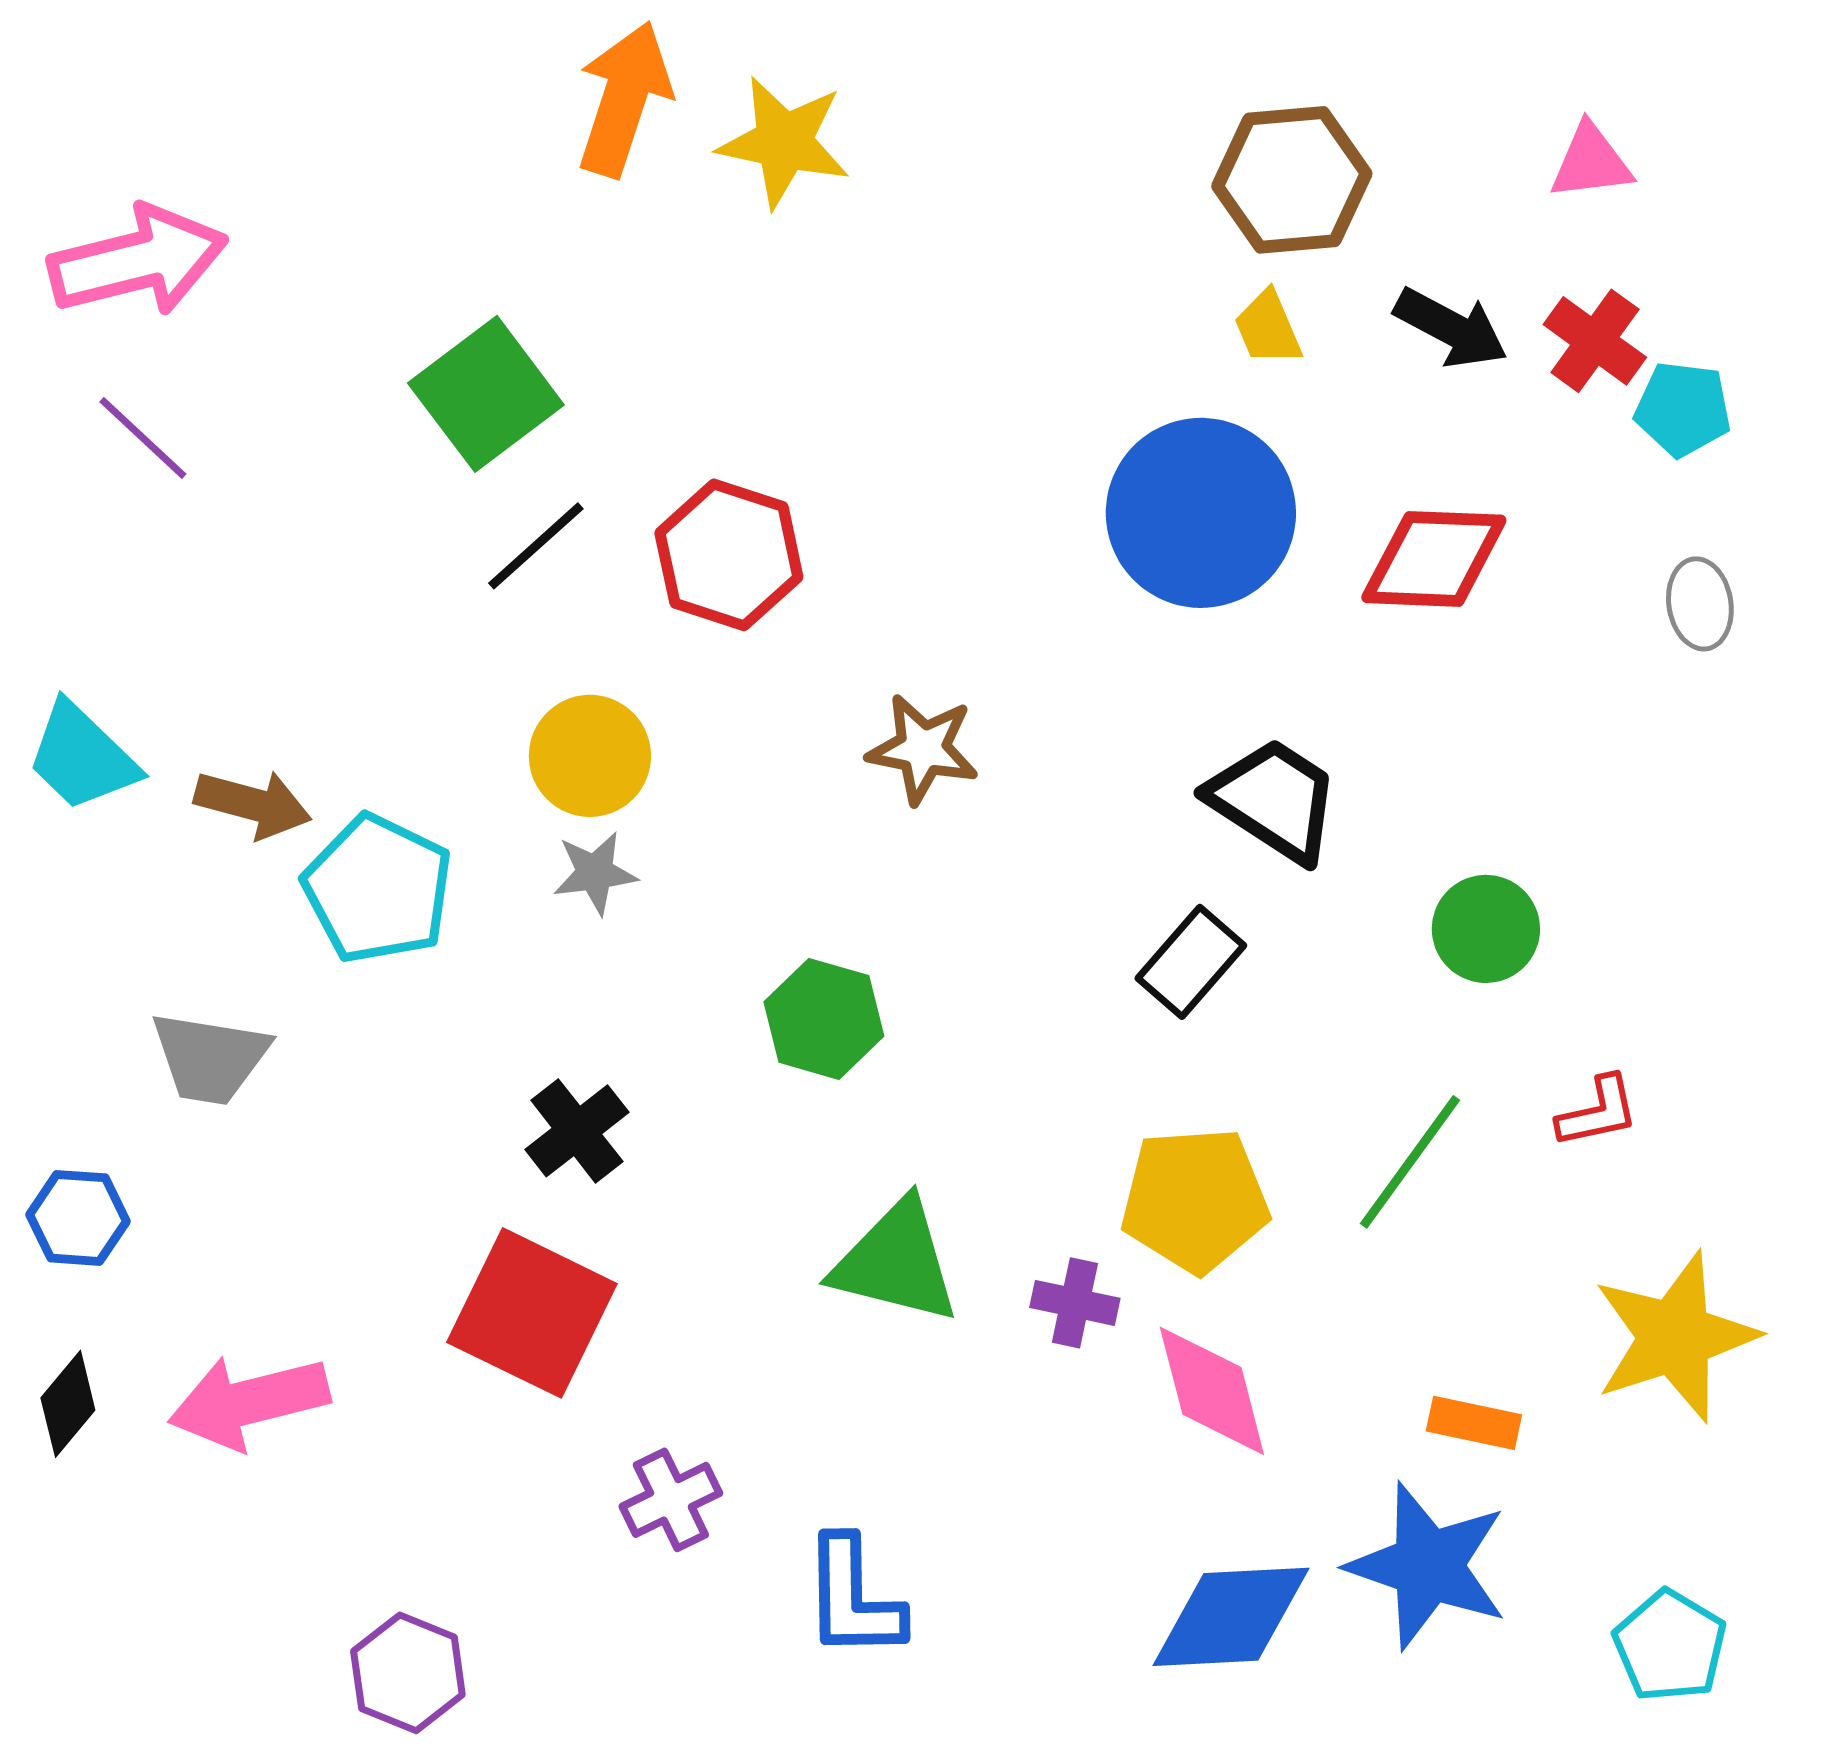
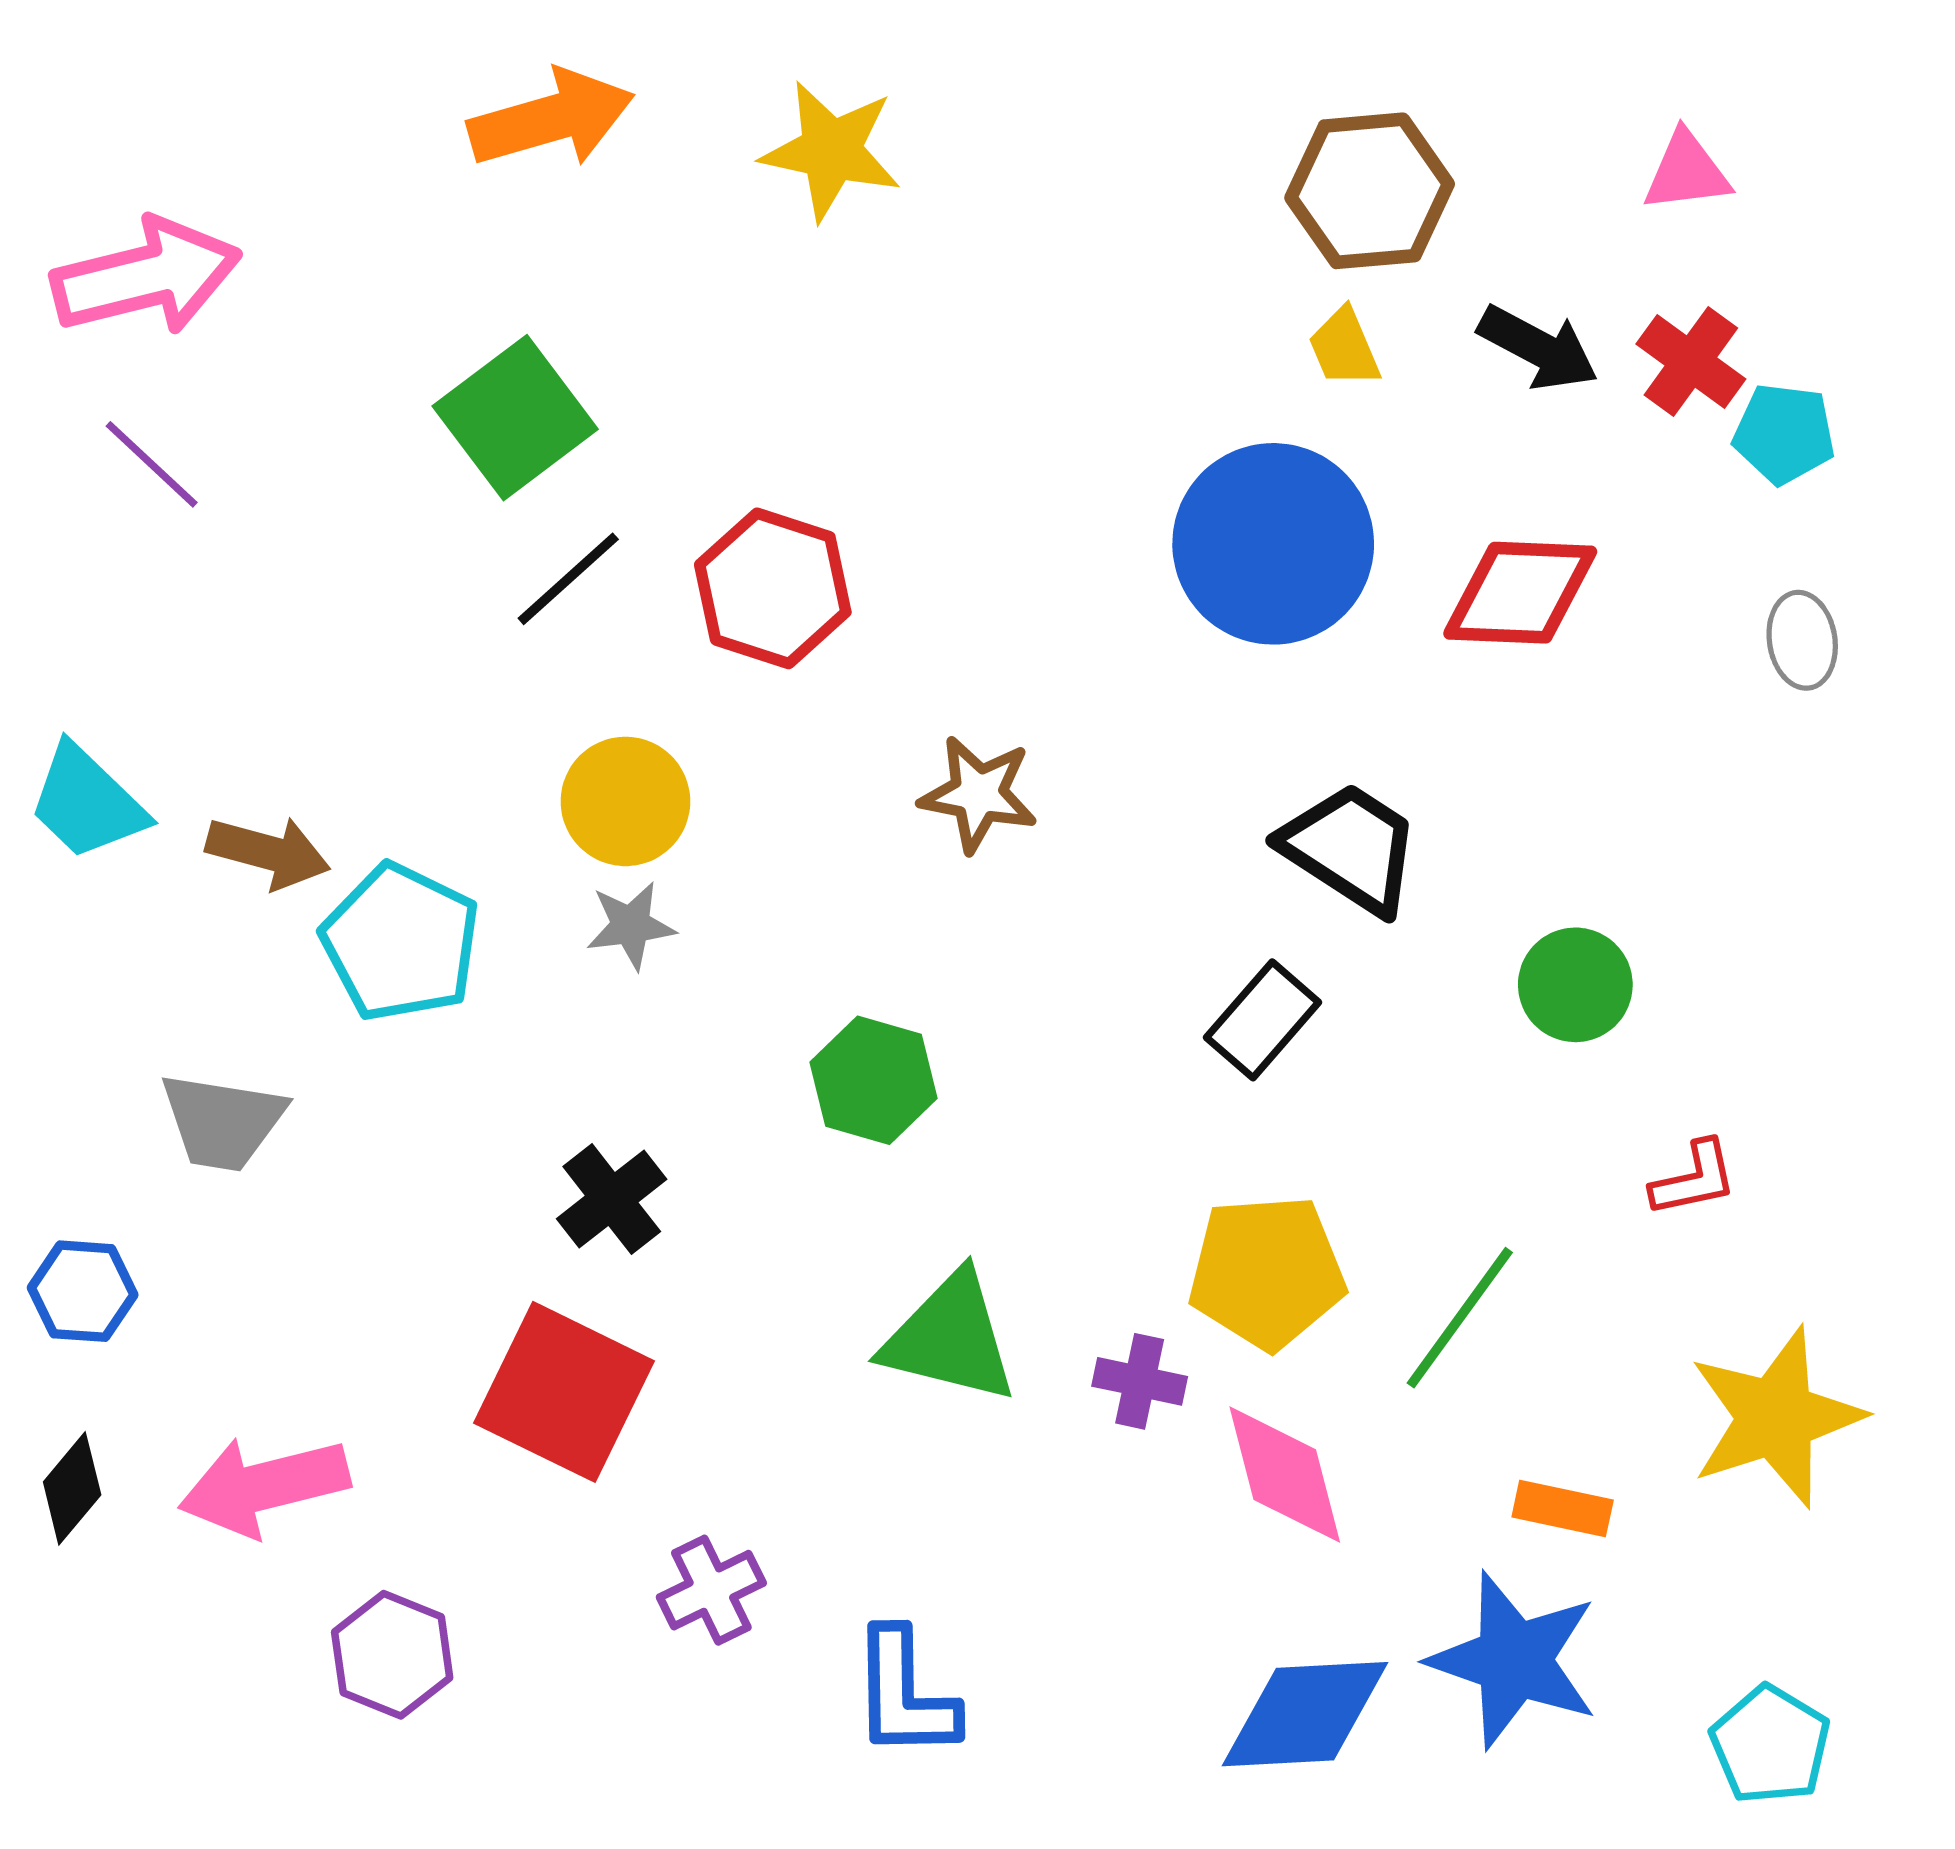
orange arrow: (624, 99) -> (551, 119), moved, turned 56
green line: (1410, 1162) -> (1460, 1318), moved
purple hexagon: (408, 1673) -> (392, 1655), moved

